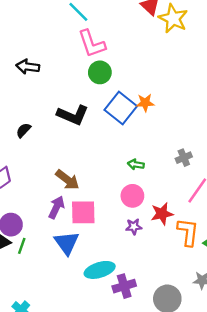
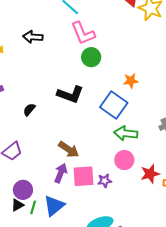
black arrow: (28, 67) -> (33, 37), moved
blue square: (121, 108) -> (114, 105), moved
green arrow: (136, 164) -> (126, 133), size x1.6
purple star: (134, 227) -> (105, 181), moved
blue triangle: (67, 243) -> (54, 206), moved, turned 30

